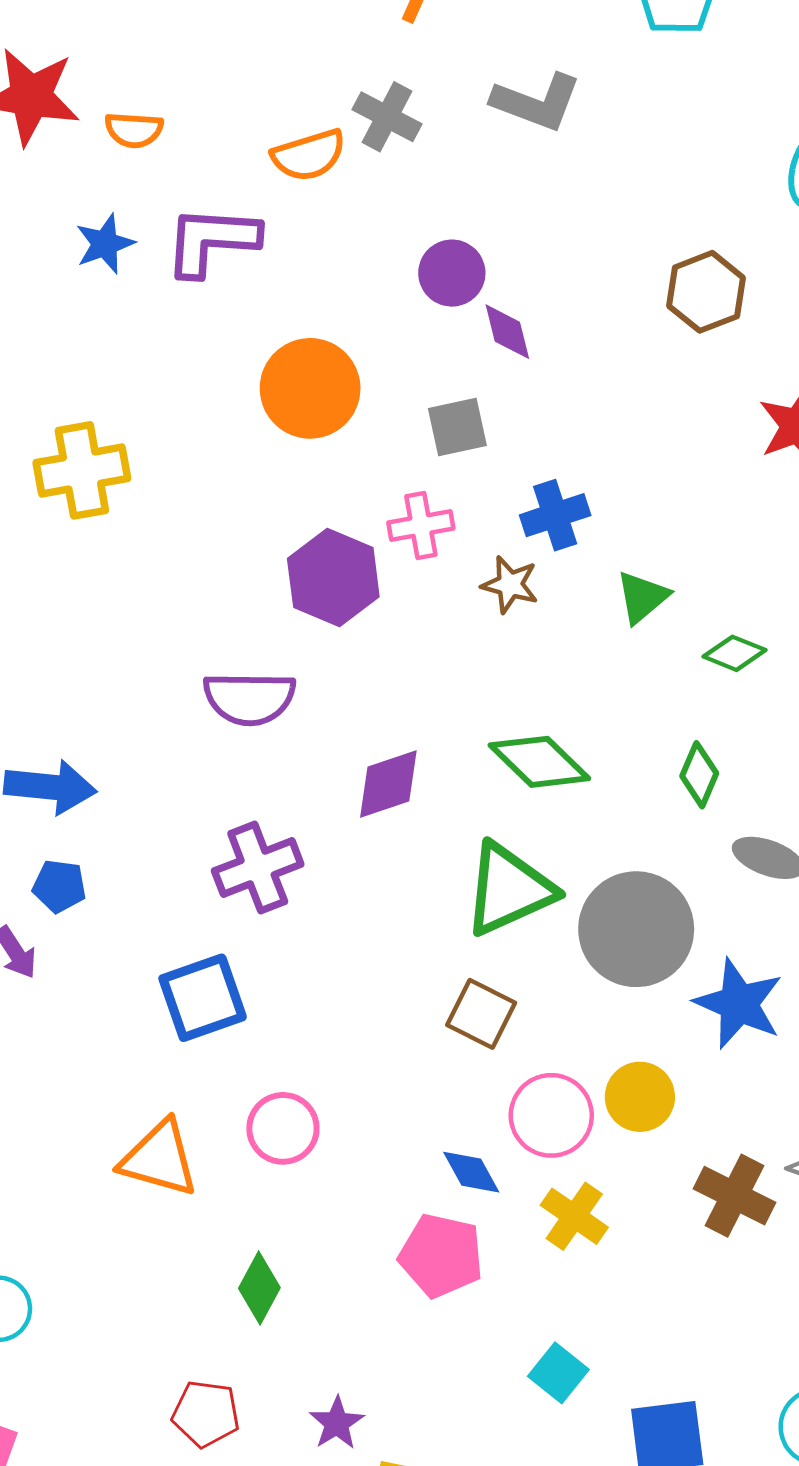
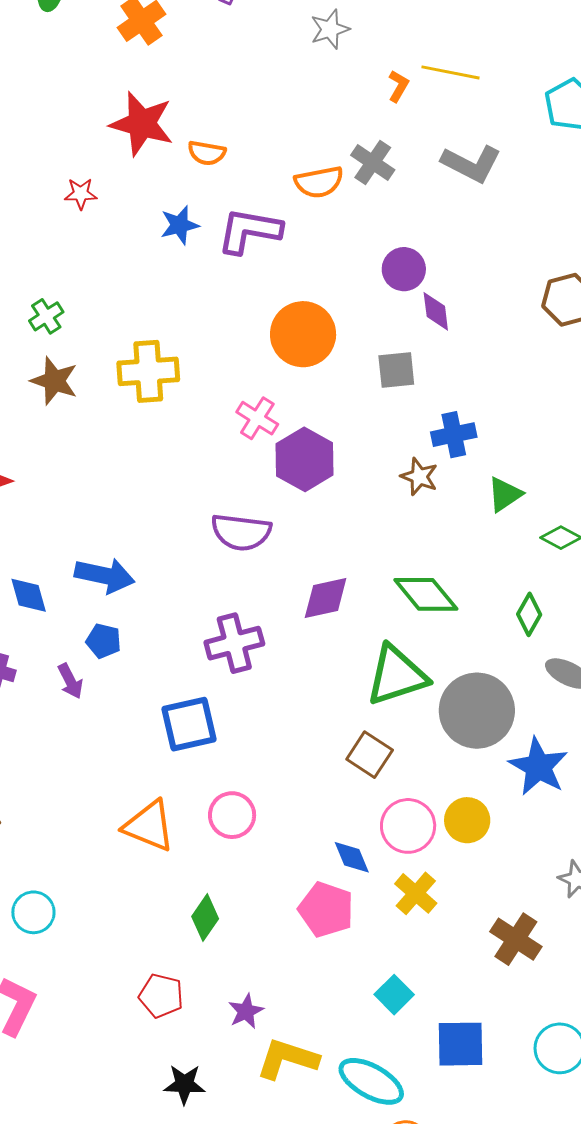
pink cross: (421, 526) -> (257, 418), moved, turned 36
brown cross: (735, 1196) -> (516, 939), moved

